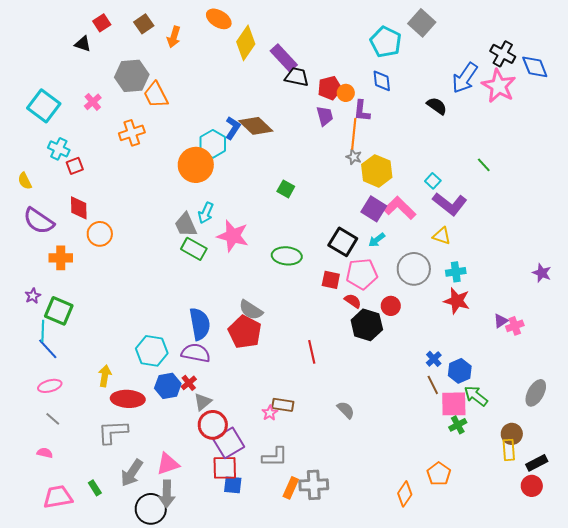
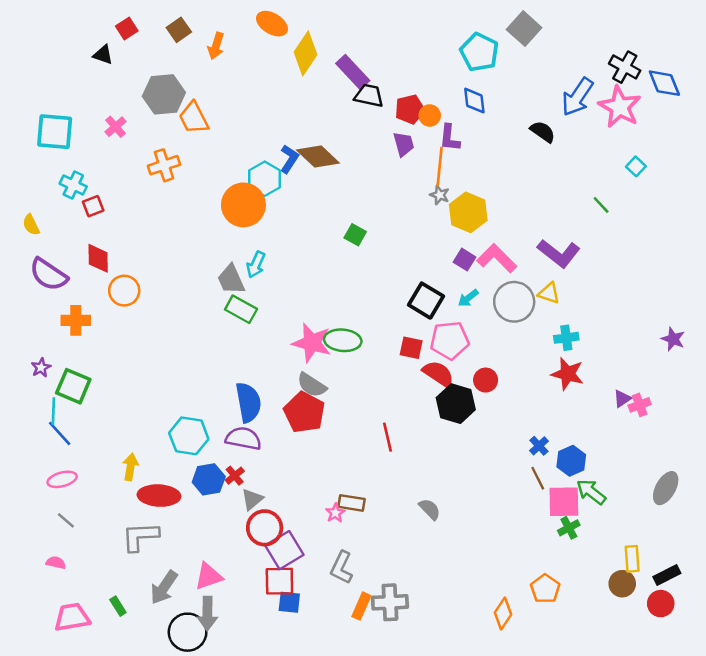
cyan square: (44, 106) -> (55, 132), turned -32
cyan square: (433, 181) -> (636, 166), moved
purple square: (374, 209) -> (464, 260), size x0.7
pink star: (233, 236) -> (312, 343), moved
green ellipse: (287, 256) -> (343, 340), moved
gray circle: (414, 269) -> (514, 302), moved
red semicircle: (353, 301) -> (438, 374), size x1.5
brown circle: (512, 434) -> (622, 584), moved
gray L-shape: (275, 457) -> (342, 568), turned 116

